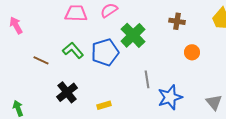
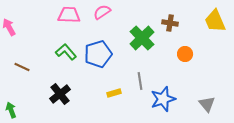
green cross: (133, 35) -> (142, 38), moved
brown line: (41, 60) -> (22, 67), moved
yellow rectangle: (104, 105) -> (114, 93), moved

